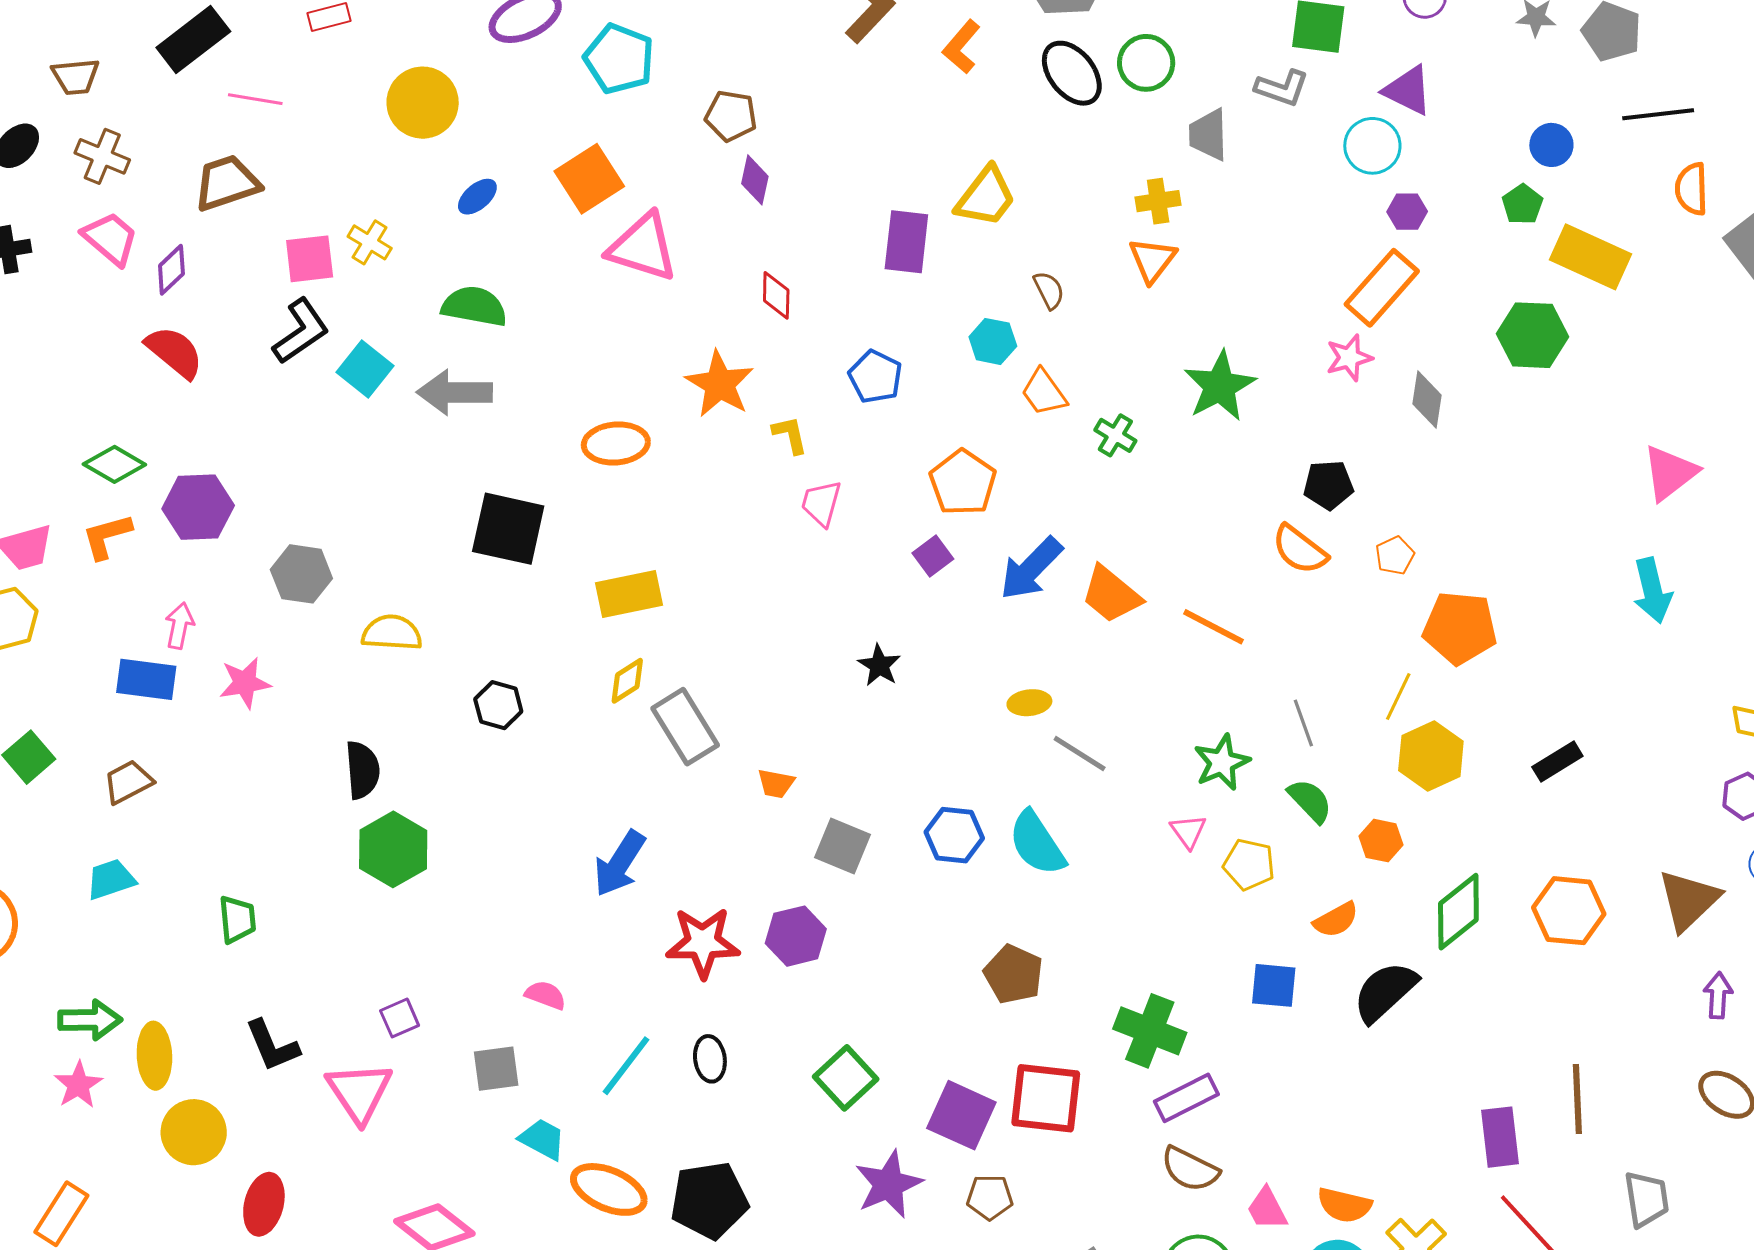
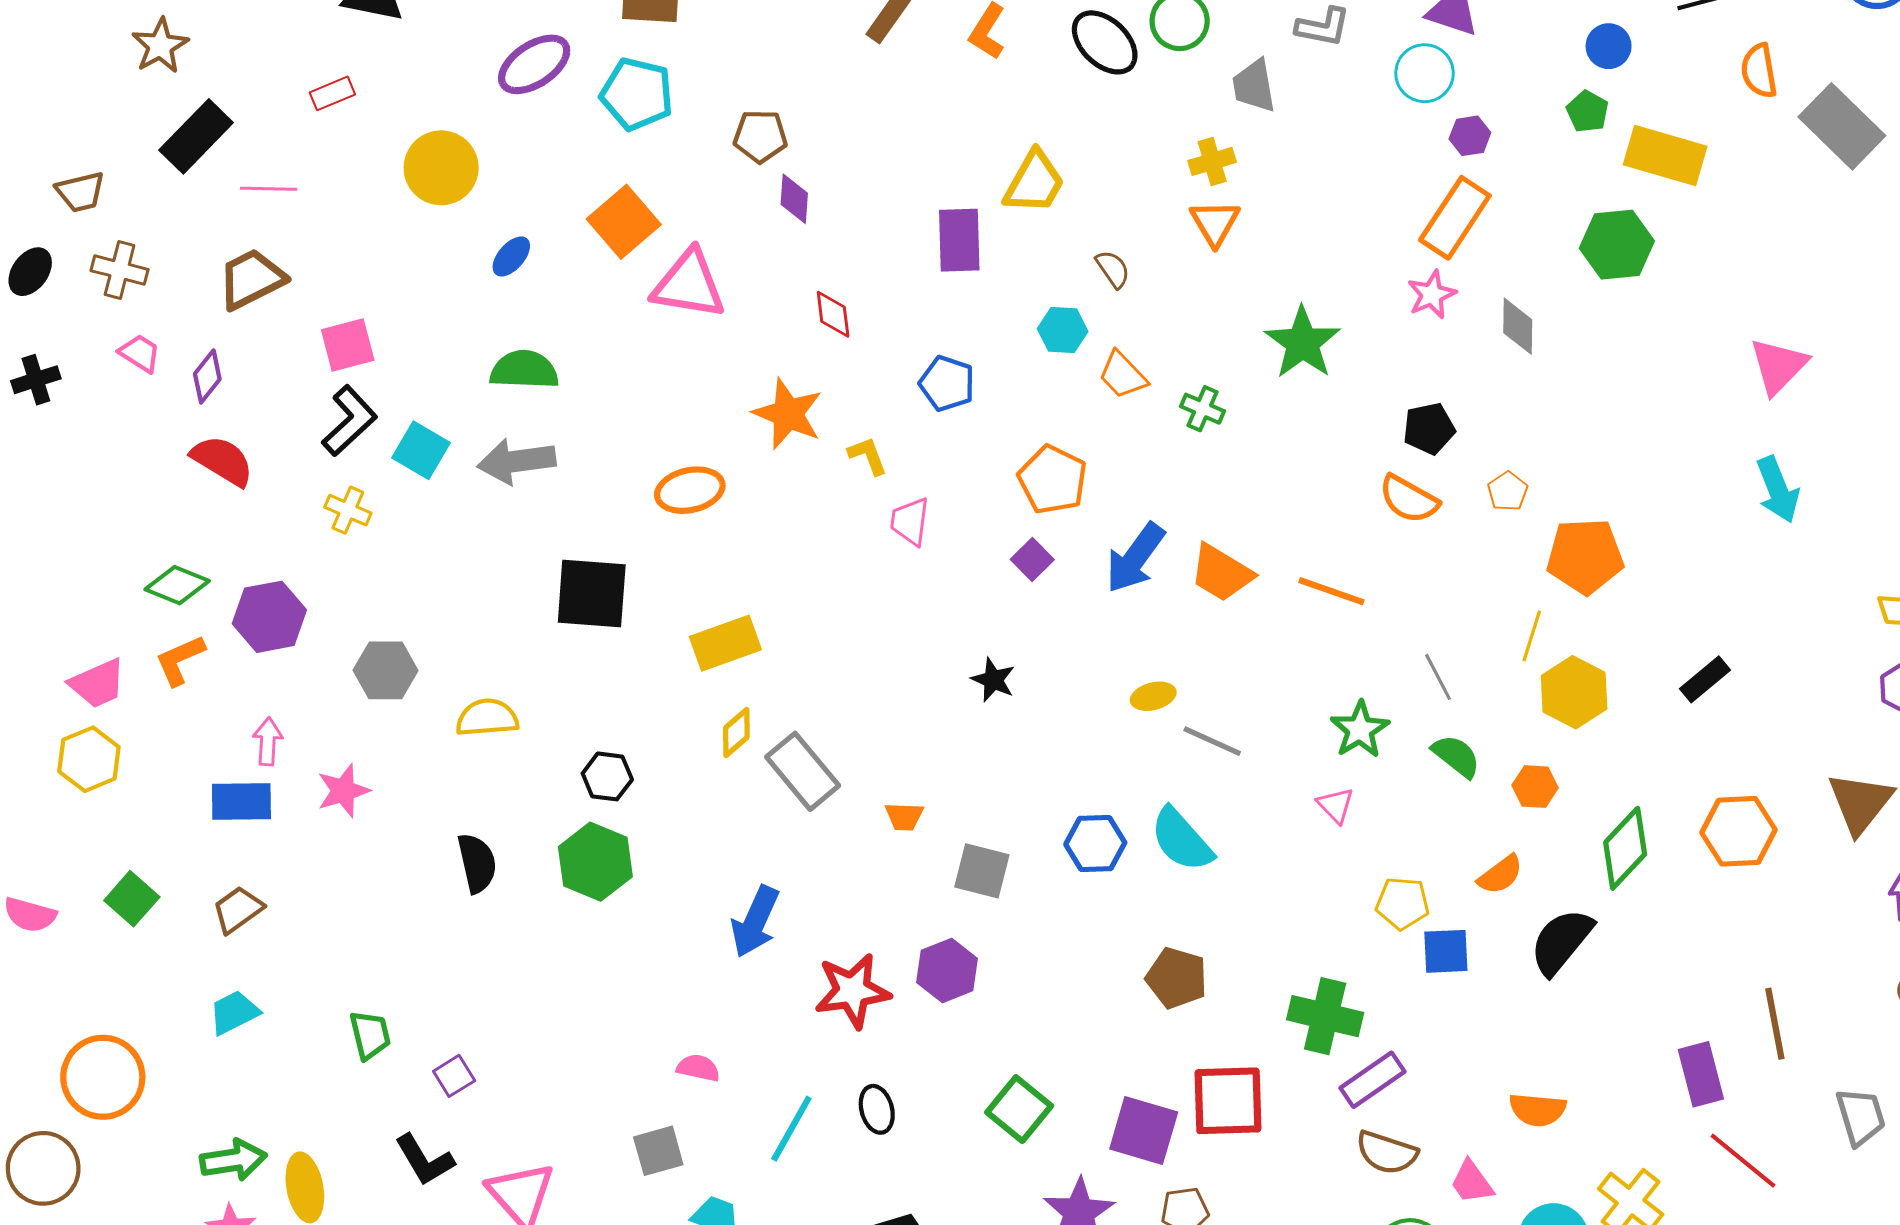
pink trapezoid: (110, 238) -> (140, 353), size x0.7
yellow cross: (370, 242) -> (348, 510), moved
green hexagon: (393, 849) -> (595, 862), moved
yellow pentagon: (1249, 865) -> (1403, 903), moved
purple square: (400, 1018) -> (454, 1076), moved
orange semicircle: (1344, 1205) -> (1538, 1110), moved

